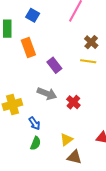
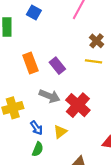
orange rectangle: (28, 48) -> (30, 63), moved
red cross: (73, 102) -> (78, 105), size x1.6
yellow triangle: (66, 140) -> (60, 132), moved

